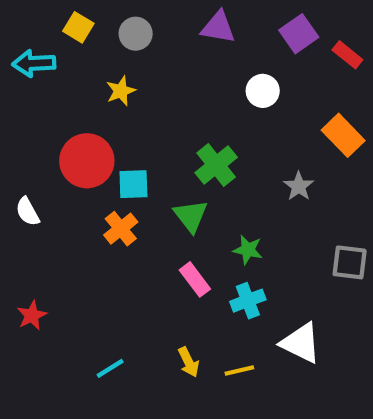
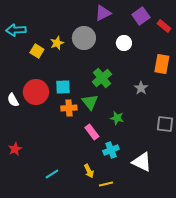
yellow square: (78, 27) -> (37, 51), moved
purple triangle: (218, 27) -> (103, 13), turned -36
gray circle: (136, 34) -> (84, 38), moved, size x1.5
orange rectangle: (343, 135) -> (162, 64), turned 54
red circle: (87, 161) -> (36, 92), moved
orange cross: (121, 229) -> (69, 108), moved, turned 35
cyan cross: (248, 301) -> (111, 150), moved
yellow line: (239, 370) -> (106, 184), moved

